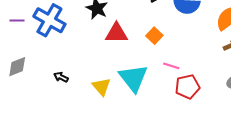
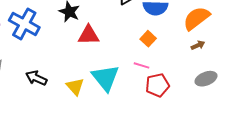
orange square: (154, 36) -> (148, 39), moved
black arrow: (61, 77) -> (36, 78), size x1.5

